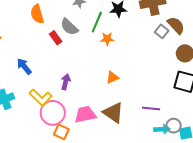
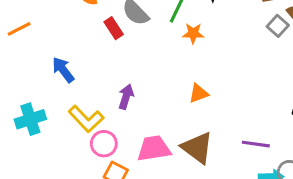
pink circle: (53, 113) -> (104, 144), size x0.7

